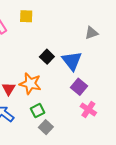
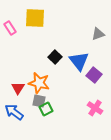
yellow square: (26, 16) -> (35, 18), size x1.5
purple square: (79, 87) -> (94, 75), moved
gray square: (46, 127) -> (39, 101), moved, turned -32

